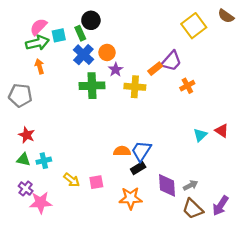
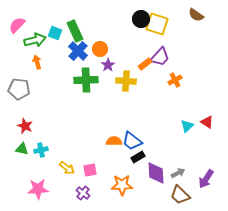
brown semicircle: (226, 16) -> (196, 15), moved
black circle: (91, 20) -> (141, 19), moved
yellow square: (194, 26) -> (157, 24), moved, turned -35
pink semicircle: (38, 27) -> (17, 25), moved
green rectangle: (80, 33) -> (75, 31), size x1.5
cyan square: (59, 35) -> (55, 33), turned 32
blue trapezoid: (141, 151) -> (132, 141), turned -85
black rectangle: (138, 168) -> (138, 157), moved
purple cross: (26, 189) -> (83, 193), moved
purple arrow: (221, 206) -> (206, 179), moved

